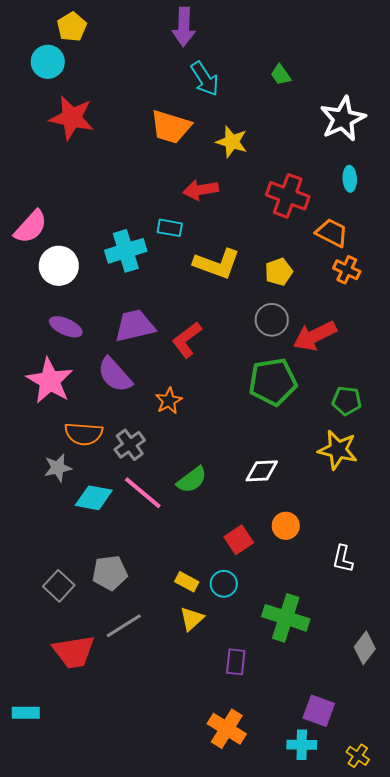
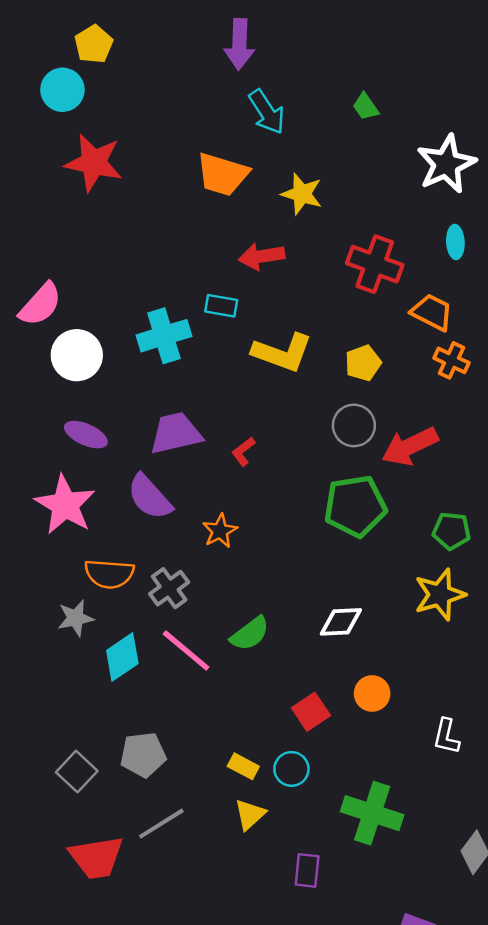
red L-shape: (187, 340) -> (243, 451), size x0.6
yellow star: (338, 450) -> (440, 595), turned -30
cyan diamond: (94, 498) -> (122, 657), turned -45

